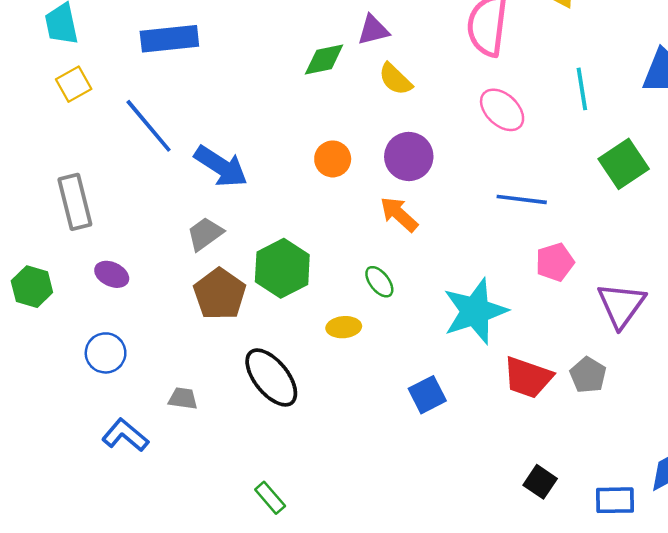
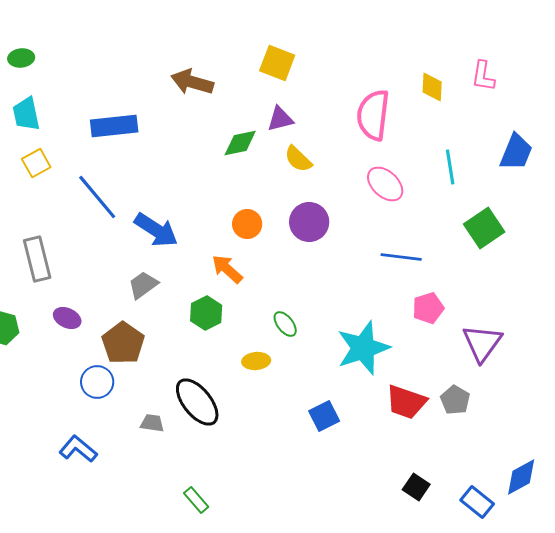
orange arrow: (399, 214) -> (227, 269), moved
green hexagon: (282, 268) -> (206, 313), size x0.7
brown pentagon: (220, 294) -> (123, 343), moved
blue circle: (106, 353) -> (97, 382), moved
gray trapezoid: (183, 398) -> (152, 423), moved
blue rectangle: (615, 500) -> (477, 502), turned 40

